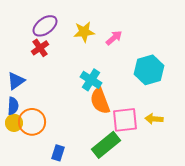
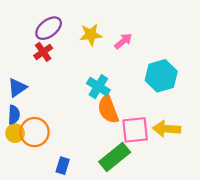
yellow arrow: (154, 119) -> (167, 129), size x1.4

